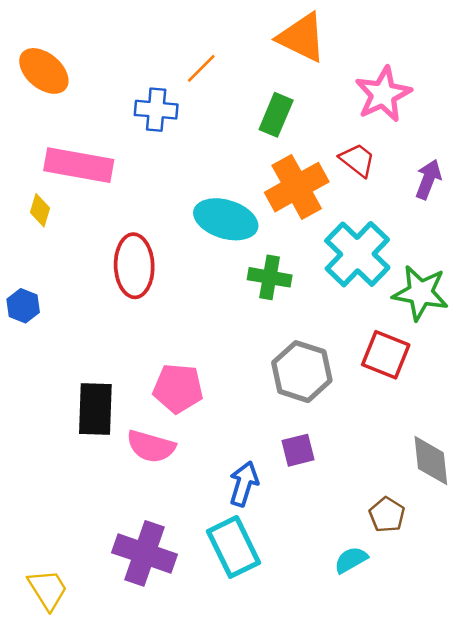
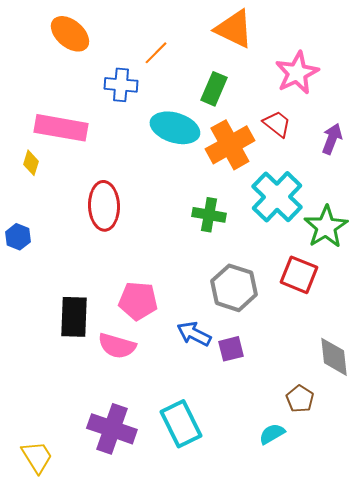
orange ellipse: (44, 71) -> (70, 34), moved
cyan ellipse: (226, 219) -> (175, 128), moved
green star: (421, 293) -> (326, 227), turned 30
blue arrow: (244, 484) -> (194, 334), moved, turned -80

